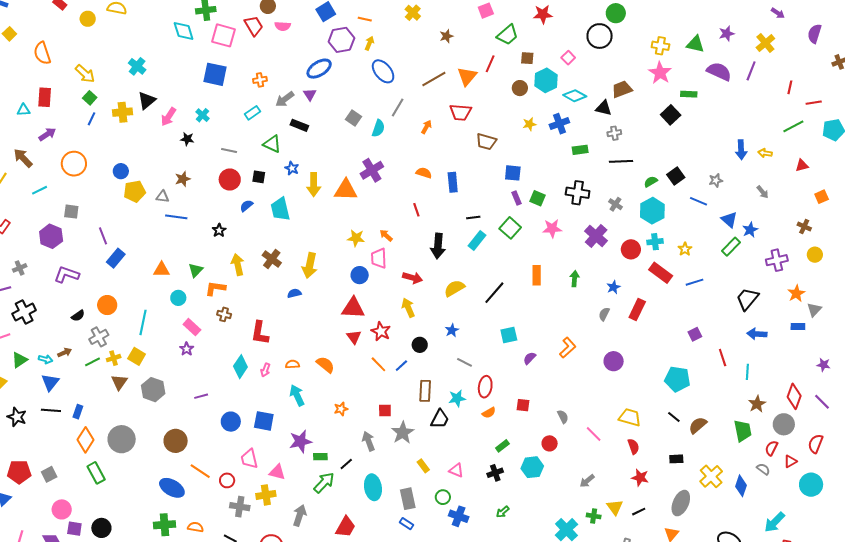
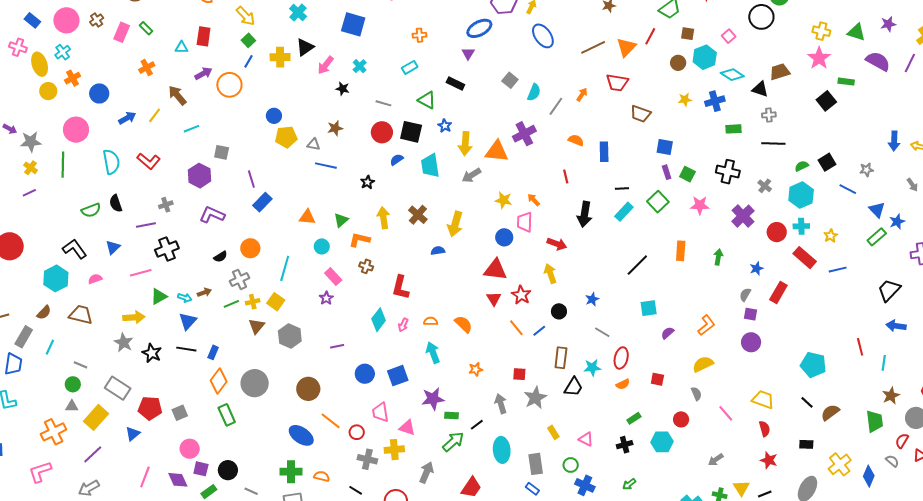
blue square: (215, 74) -> (353, 24), moved
gray arrow: (285, 99) -> (472, 175), moved
gray line: (398, 108) -> (556, 106), moved
orange circle: (74, 164) -> (229, 85), moved
black square: (259, 177) -> (411, 132), size x1.6
yellow semicircle: (454, 288) -> (703, 364), moved
purple square: (695, 334) -> (750, 314), moved, turned 32
blue square: (264, 421) -> (398, 376), turned -35

